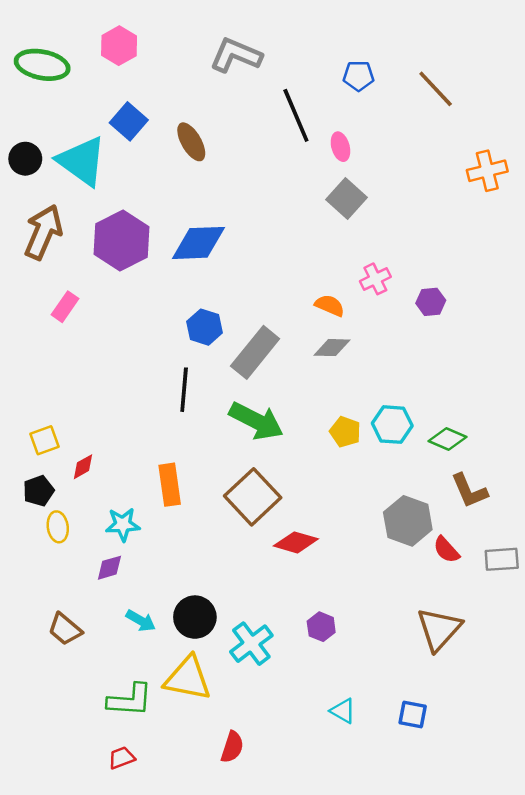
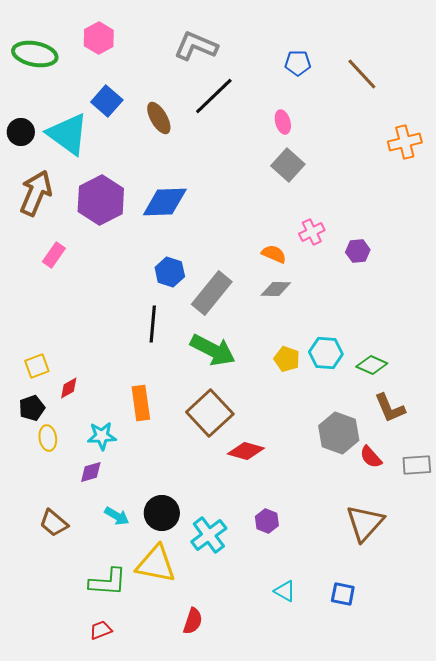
black line: (296, 115) -> (214, 96), moved, turned 69

